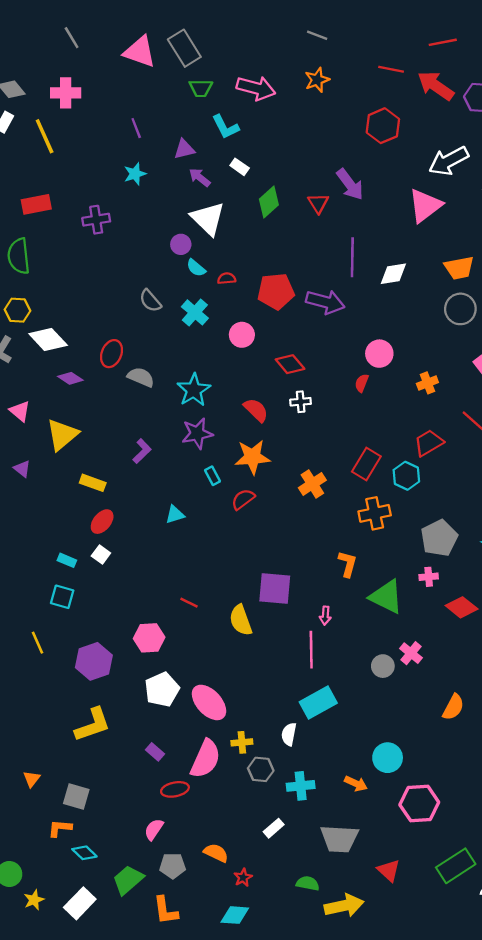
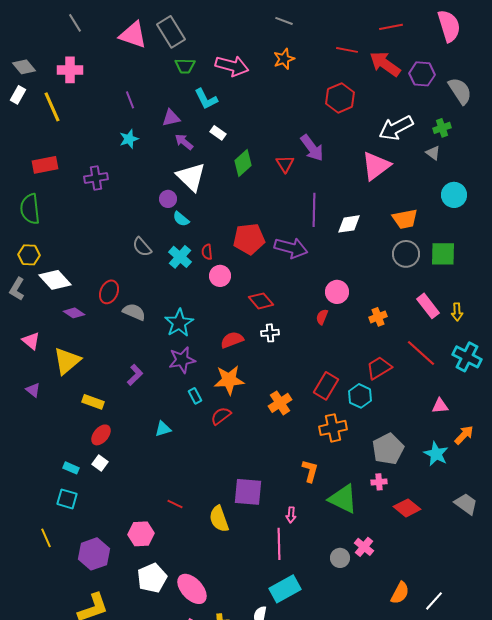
red semicircle: (227, 278) -> (207, 252), moved, turned -91
red semicircle: (256, 410) -> (232, 340), turned -65

